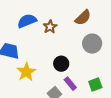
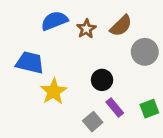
brown semicircle: (83, 18) -> (121, 26), moved

